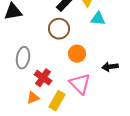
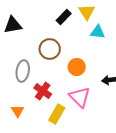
brown circle: (59, 29) -> (50, 49), moved
orange triangle: (33, 98) -> (18, 111), moved, turned -40

